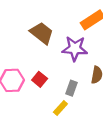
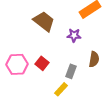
purple star: (75, 48) -> (74, 35), size x0.6

